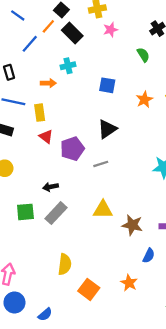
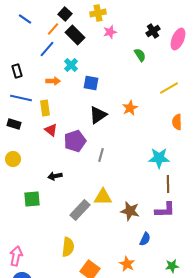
blue line: (30, 44) -> (47, 49), moved
cyan cross: (68, 66) -> (71, 65), turned -32
blue square: (107, 85) -> (91, 83), moved
orange star: (144, 100) -> (130, 108), moved
black triangle: (107, 129) -> (98, 115), moved
gray line: (101, 164) -> (101, 155), turned -56
gray rectangle: (56, 213) -> (80, 210), moved

